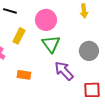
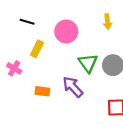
green triangle: (51, 44) -> (88, 63), moved
purple arrow: (64, 71) -> (73, 87), moved

